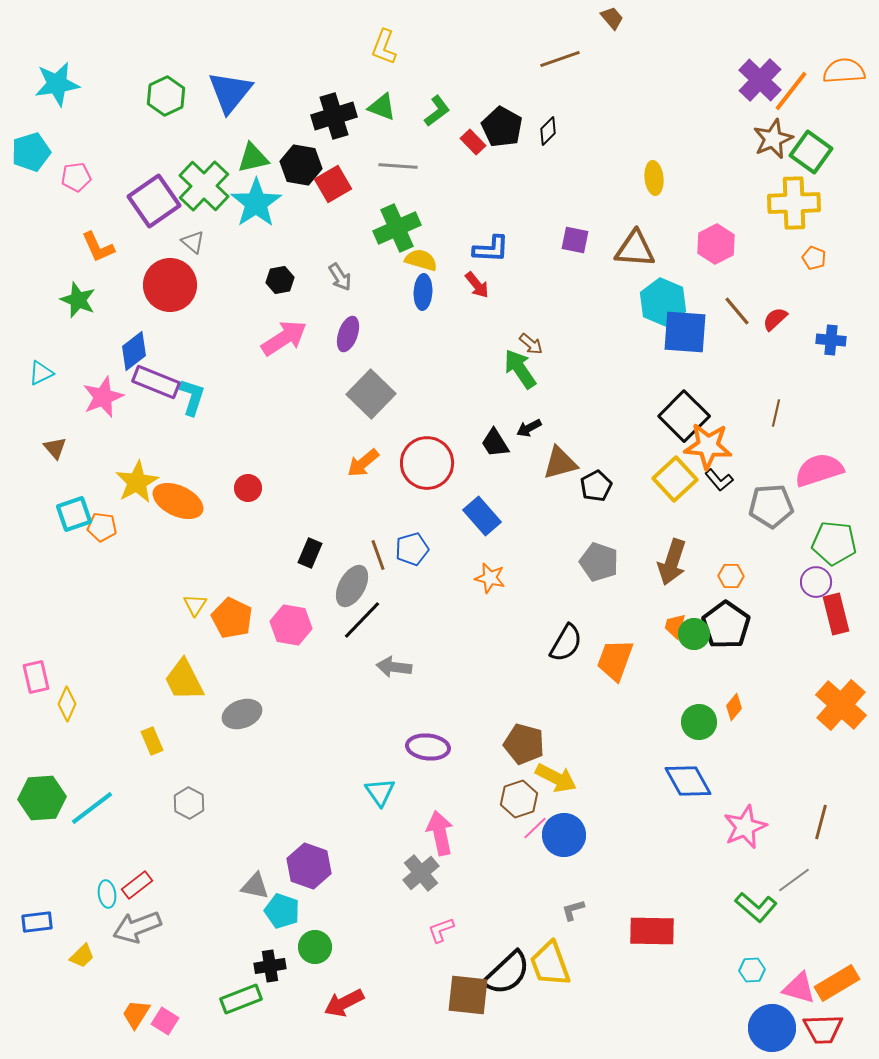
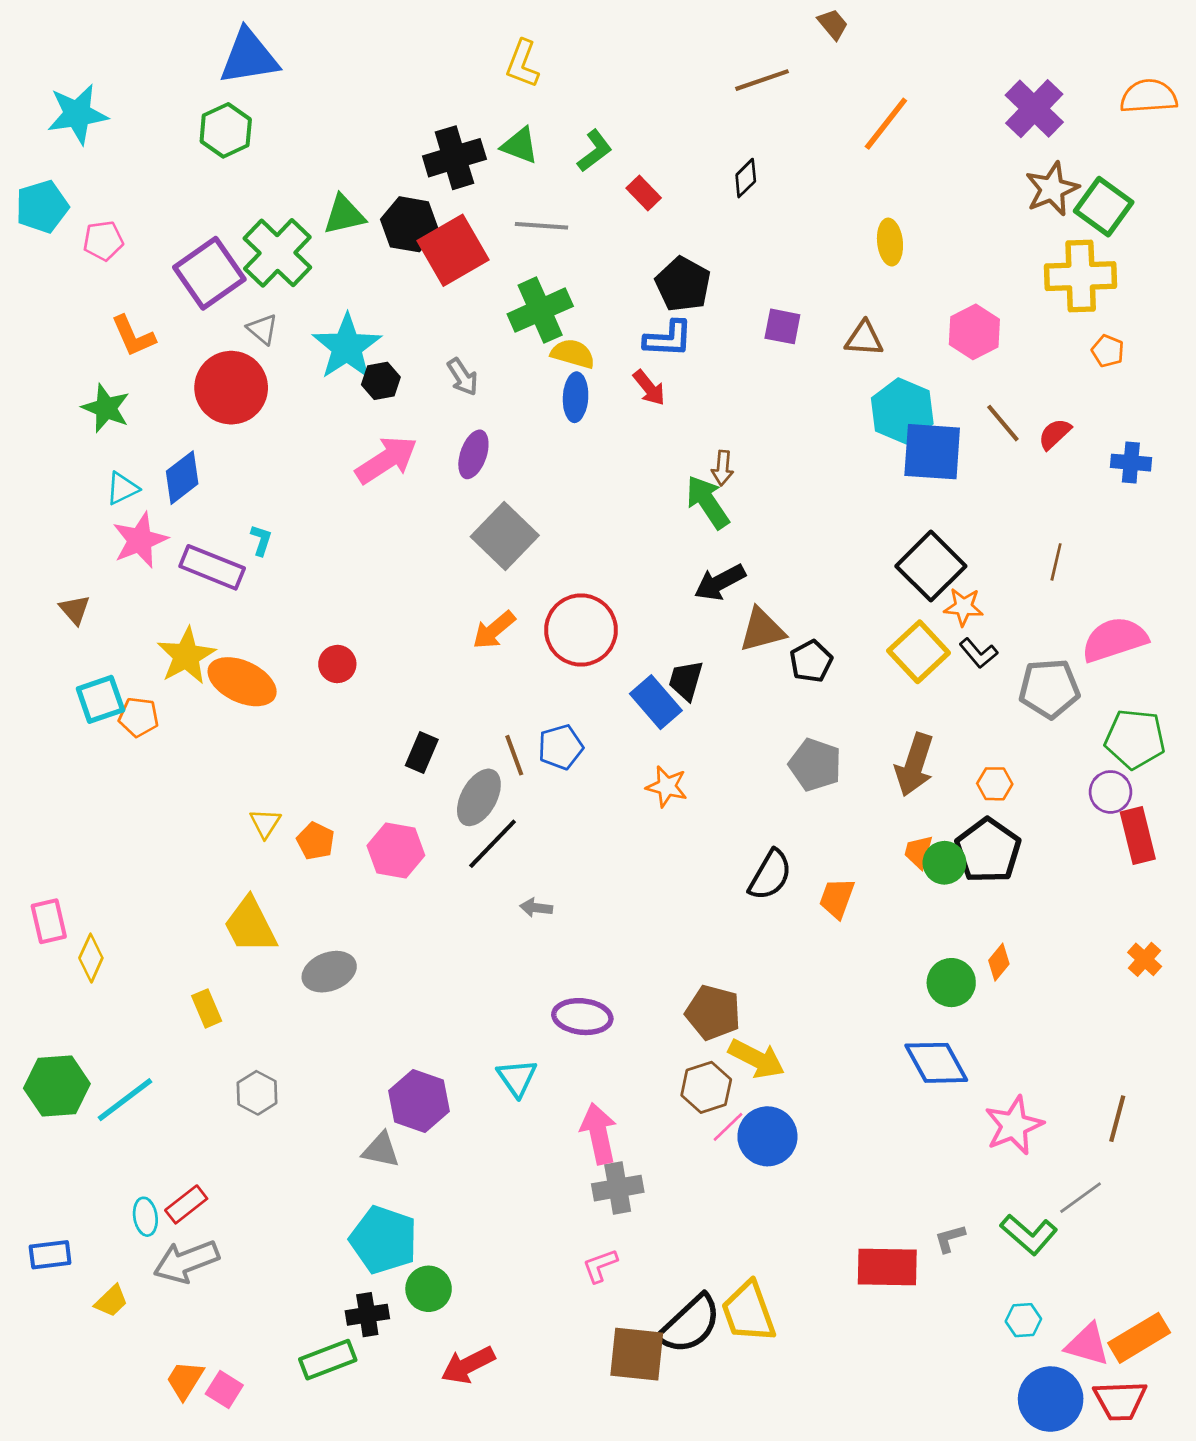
orange line: (791, 91) -> (886, 124), moved
blue triangle: (230, 92) -> (249, 57), moved, turned 42
black pentagon: (502, 127) -> (683, 284), moved
red square: (333, 184) -> (453, 250), size x1.4
cyan star: (256, 203) -> (347, 347), moved
brown triangle: (635, 249) -> (864, 339), size x0.7
brown arrow: (531, 344) -> (723, 468), turned 55
cyan triangle: (41, 373) -> (122, 488), moved
purple rectangle: (156, 382) -> (212, 567), moved
cyan L-shape: (192, 397) -> (261, 540), size x0.6
black arrow: (529, 428) -> (720, 582), size x1.5
black trapezoid: (495, 443) -> (686, 680), moved, turned 48
orange star: (708, 446) -> (963, 607), size x0.6
orange pentagon: (232, 618) -> (316, 841), size x0.7
orange trapezoid: (615, 660) -> (837, 898), size x0.7
gray arrow: (394, 667) -> (536, 908), size x0.7
orange cross: (841, 705) -> (1145, 959), size x0.5
purple hexagon: (309, 866) -> (419, 1101), moved
gray cross: (421, 873) -> (618, 1188), moved, turned 30
gray triangle: (255, 886) -> (381, 1150), moved
gray L-shape: (573, 910) -> (950, 1238), moved
cyan pentagon: (282, 911) -> (384, 1240), size x1.4

